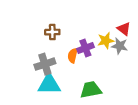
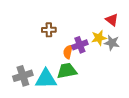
red triangle: (124, 29) -> (112, 20), moved
gray cross: (45, 64) -> (23, 76), moved
green trapezoid: (91, 90) -> (67, 71), moved

